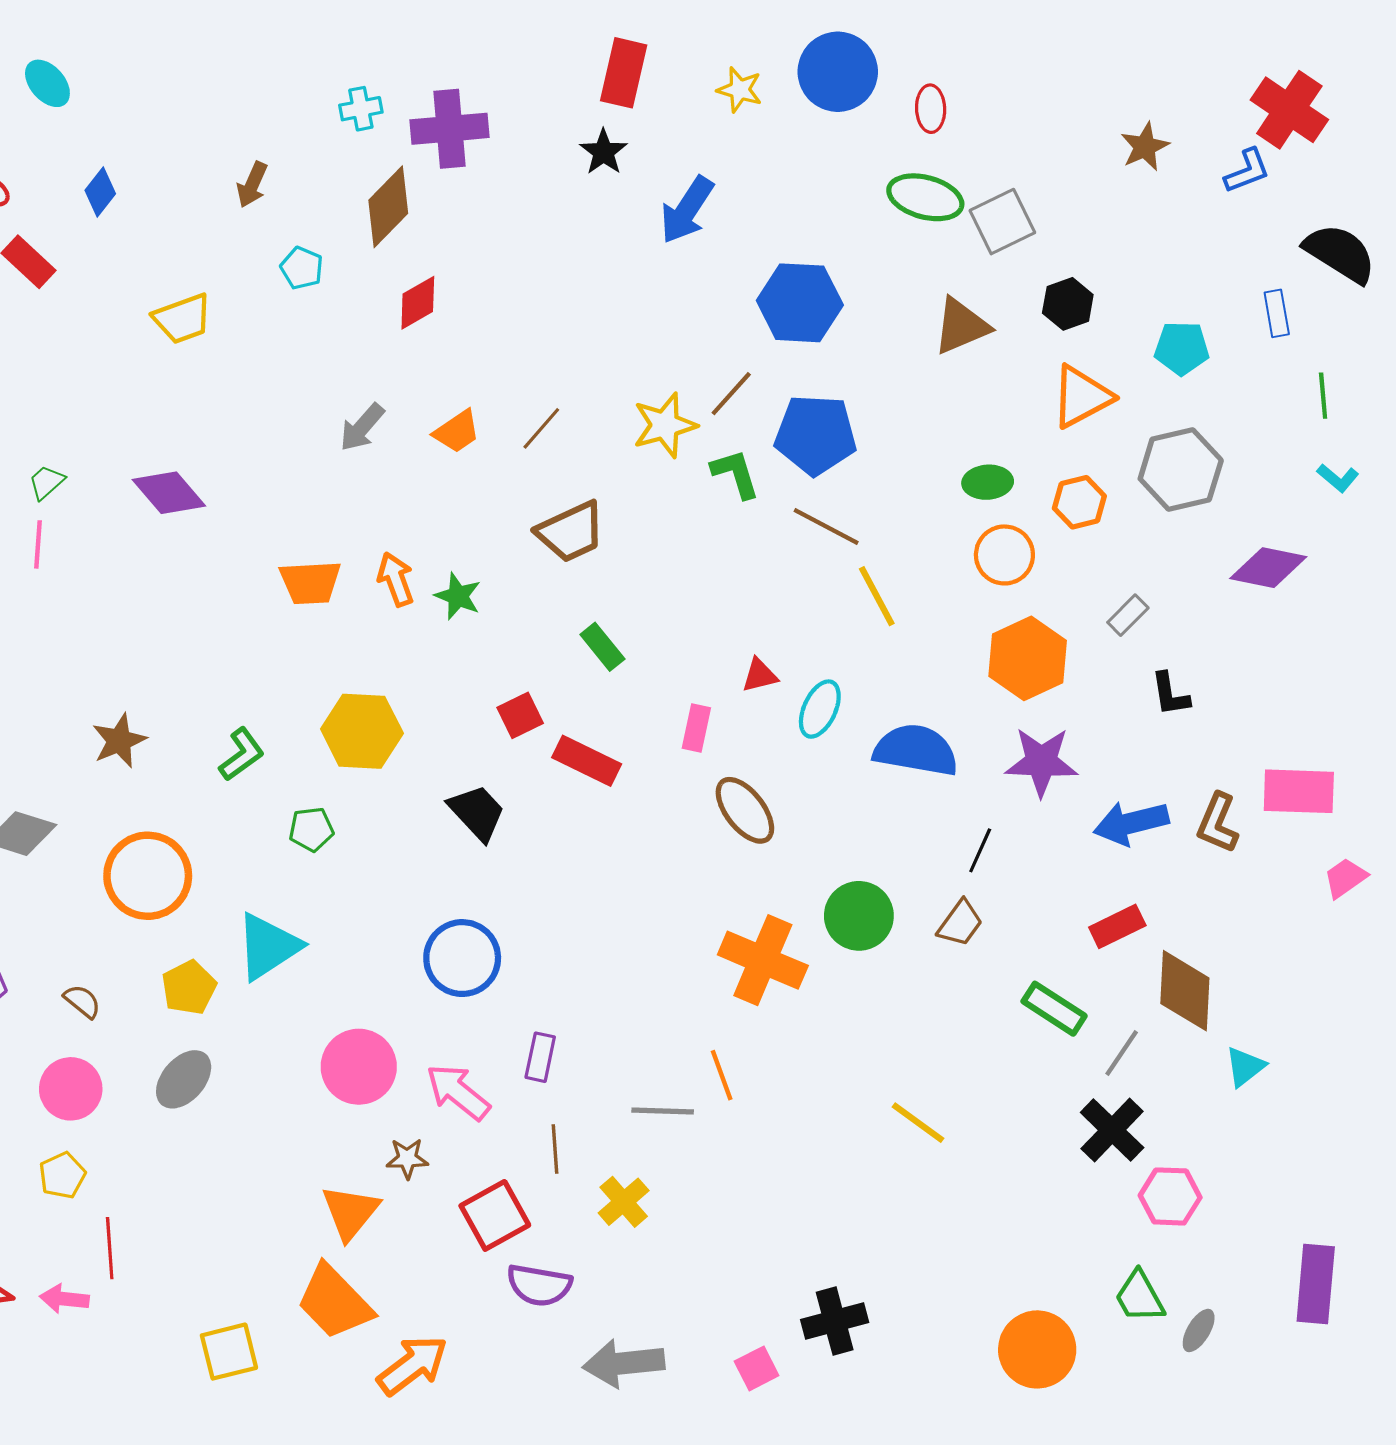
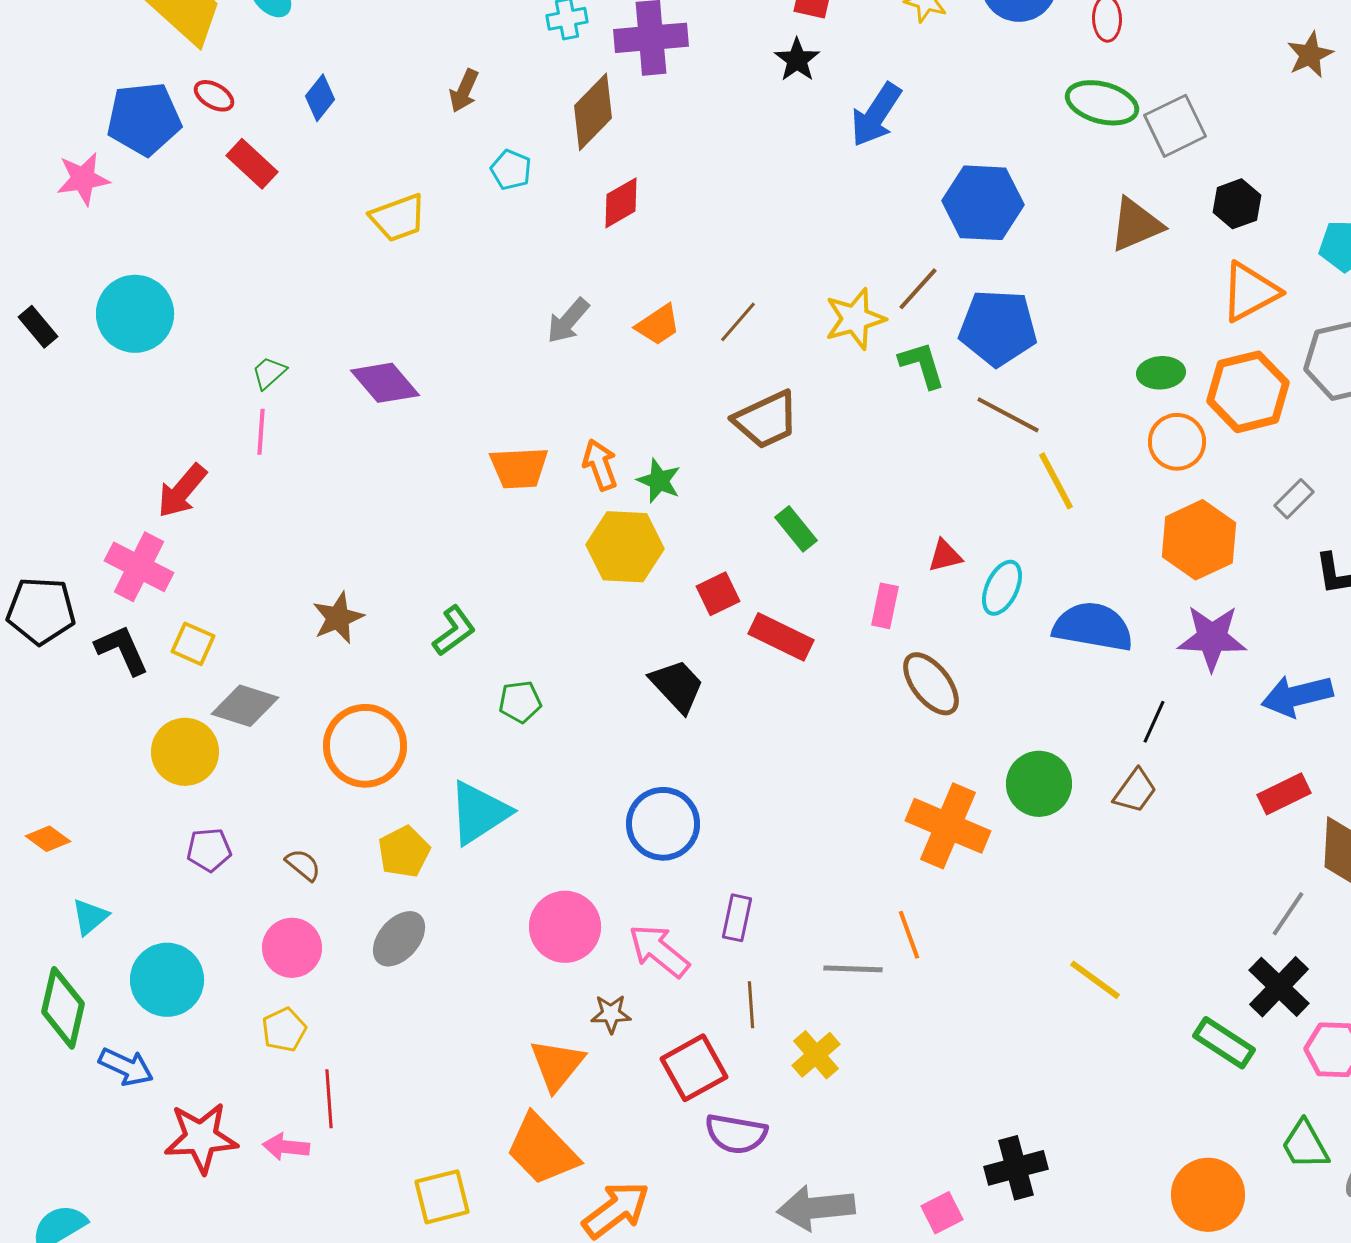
orange hexagon: (1079, 502) -> (1248, 392), size x1.6
yellow hexagon: (362, 731) -> (625, 547), moved
green rectangle: (1054, 1009) -> (1224, 1043), moved

